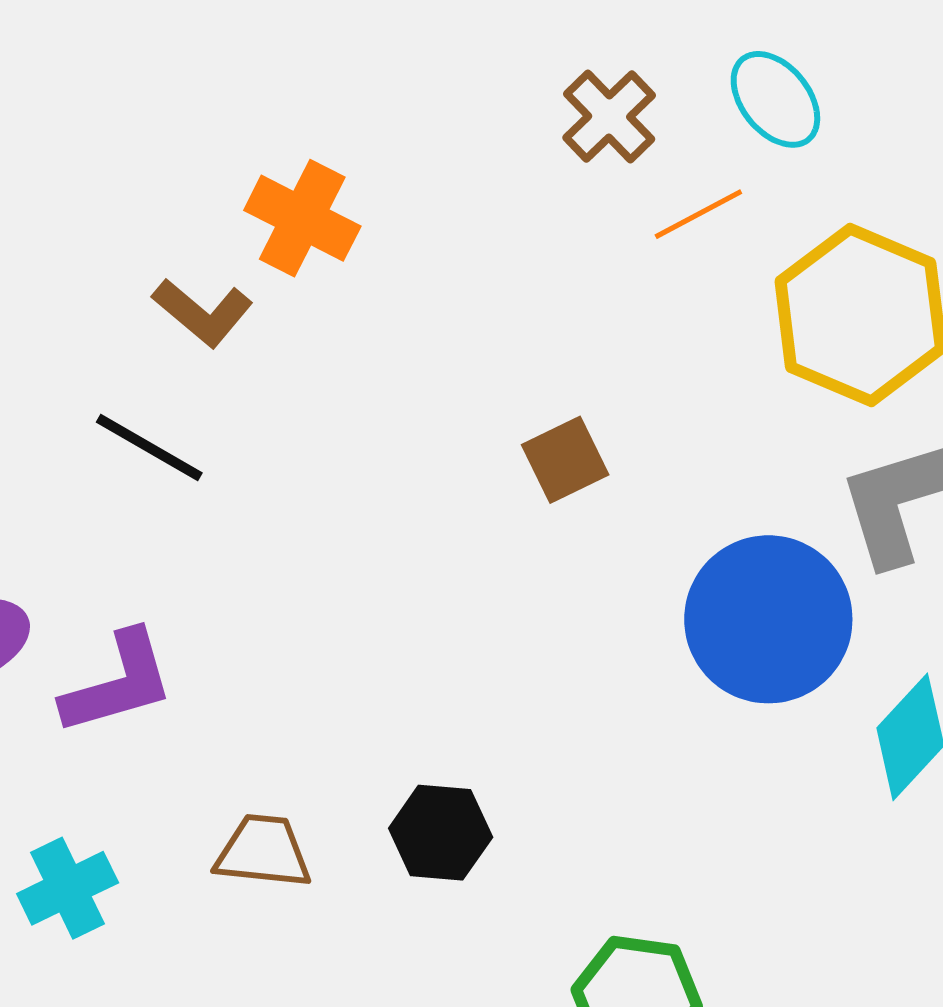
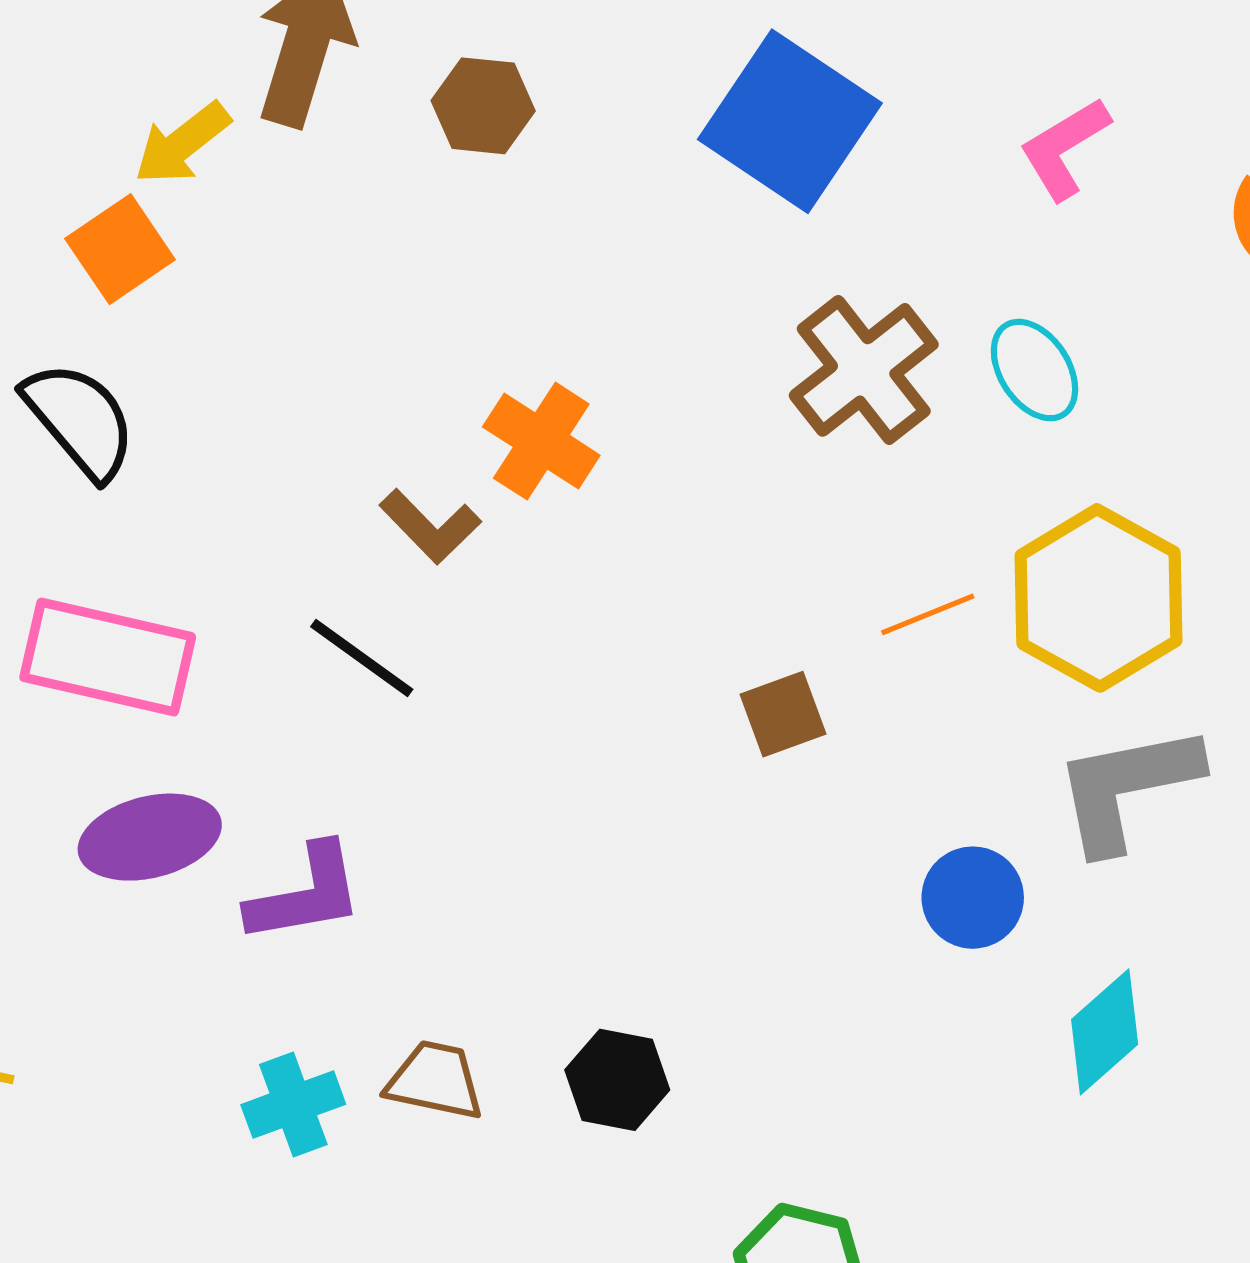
brown cross: (609, 116) -> (864, 370), size x1.5
orange line: (698, 214) -> (928, 614), moved
blue circle: (768, 619) -> (973, 898), size x0.6
cyan cross: (68, 888) -> (293, 1104), moved

